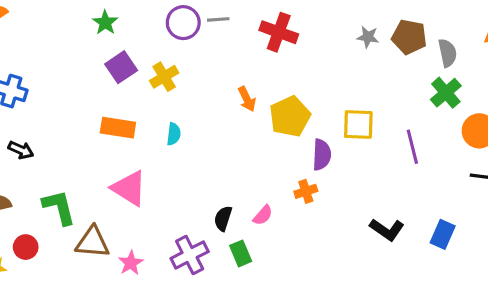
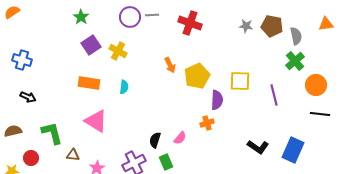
yellow cross: (164, 77) -> (118, 51), turned -30
blue rectangle: (443, 234) -> (293, 150), size x1.4
brown triangle: (93, 242) -> (73, 155), size x0.6

